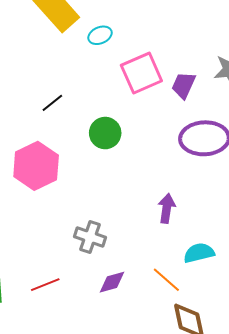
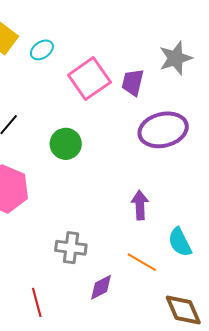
cyan semicircle: (199, 253) -> (180, 242), turned -92
orange line: (166, 280) -> (142, 262), moved
red line: (45, 285) -> (37, 302), turned -72

